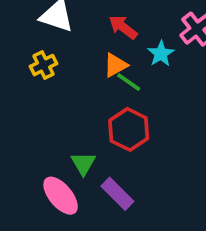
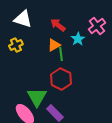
green line: (129, 82) -> (61, 54), turned 48
green triangle: (83, 163) -> (37, 97), size x1.5

